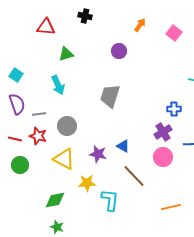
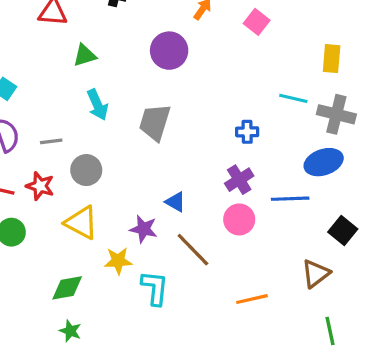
purple circle: (119, 51) -> (169, 51), size x1.5
cyan arrow: (58, 85) -> (97, 105), moved
blue cross: (174, 109) -> (247, 132), moved
gray line: (39, 114) -> (51, 141), moved
purple star: (98, 154) -> (144, 229), moved

